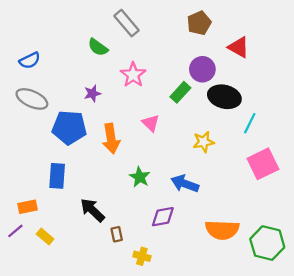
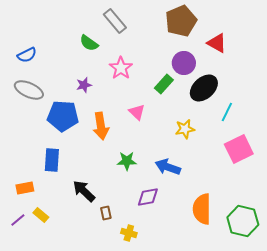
brown pentagon: (199, 23) -> (181, 21), size x1.4
black ellipse: (224, 97) -> (204, 88), turned -56
green star: (140, 177) -> (127, 161), turned -30
orange semicircle: (222, 230) -> (202, 209), turned 88
purple line: (15, 231) -> (18, 220), moved

